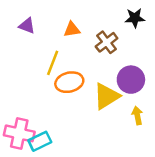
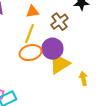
yellow line: (53, 63) -> (29, 34), moved
purple circle: (131, 80) -> (52, 49), moved

